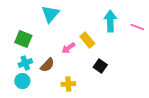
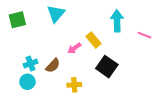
pink line: (137, 27) -> (144, 35), moved
green square: (23, 39) -> (17, 20), moved, turned -36
black square: (100, 66) -> (107, 67), size x1.5

